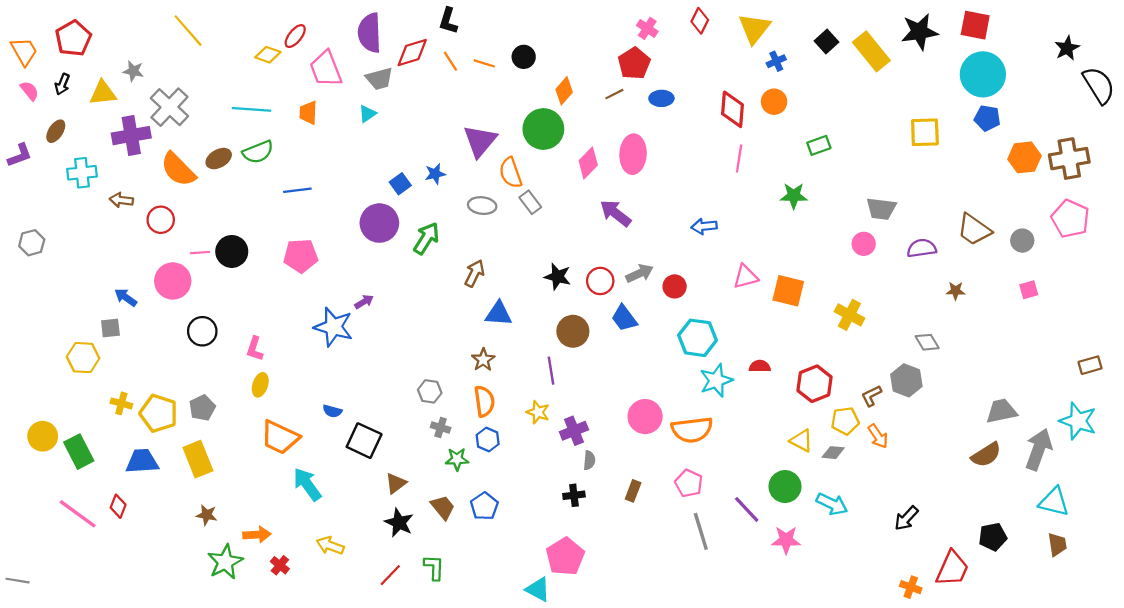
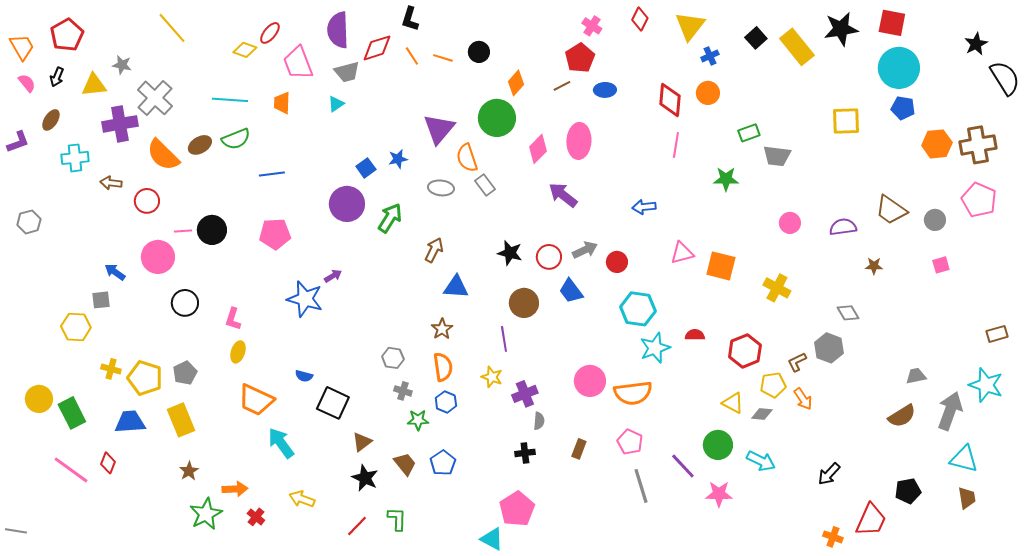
gray trapezoid: (881, 209) -> (777, 156), moved
gray trapezoid: (1001, 411) -> (916, 376), size x0.7
brown star: (207, 515) -> (189, 471), turned 30

